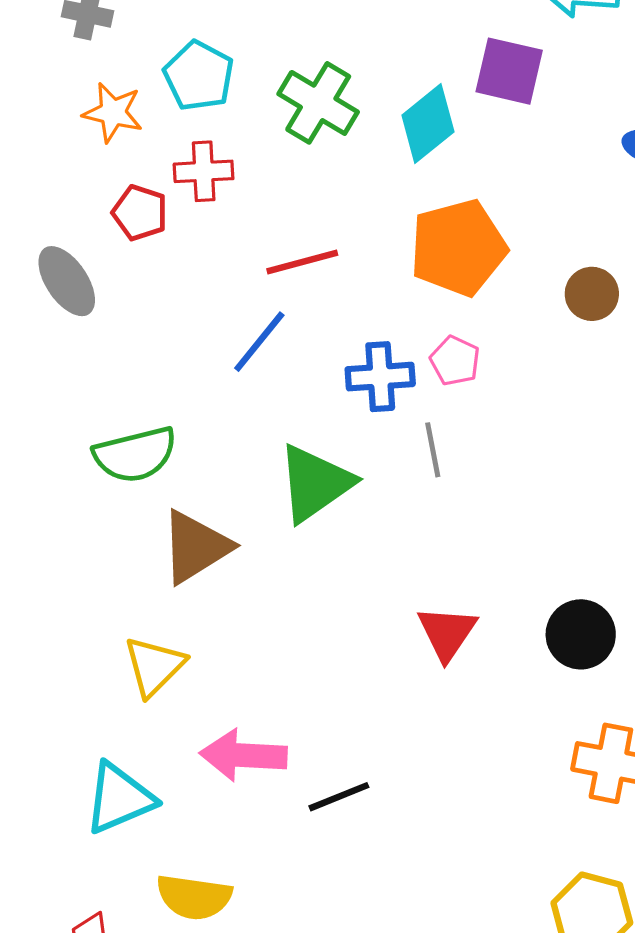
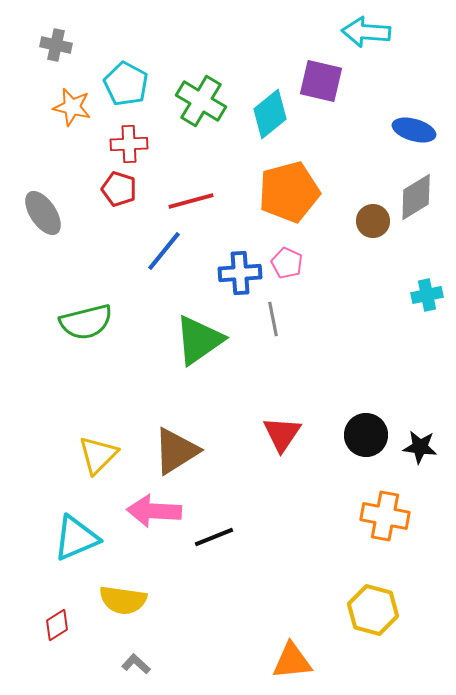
red pentagon: (140, 213) -> (119, 189), moved
brown triangle: (196, 547) -> (176, 451), moved

